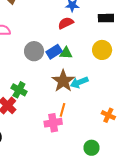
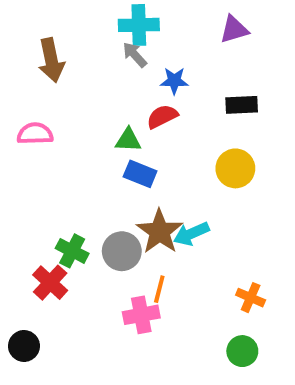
gray circle: (34, 51) -> (122, 251), moved
blue rectangle: (54, 52) -> (140, 174), turned 56
green triangle: (66, 53) -> (128, 140), moved
green circle: (92, 148) -> (242, 351), moved

